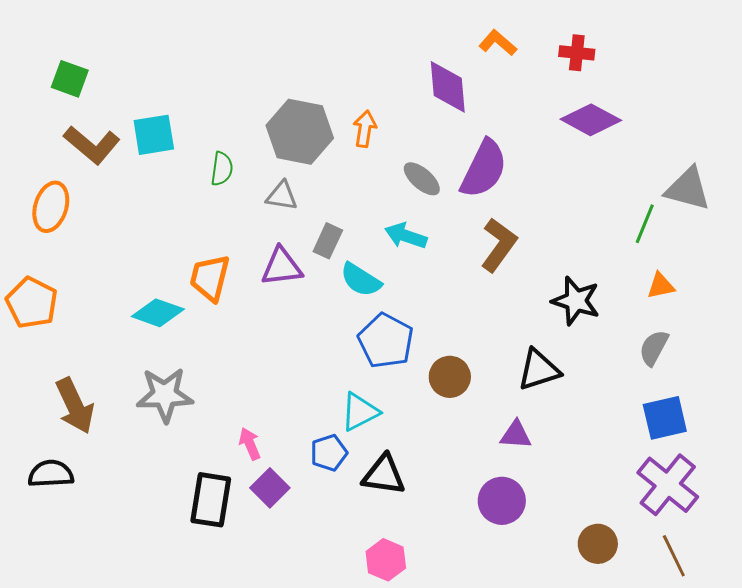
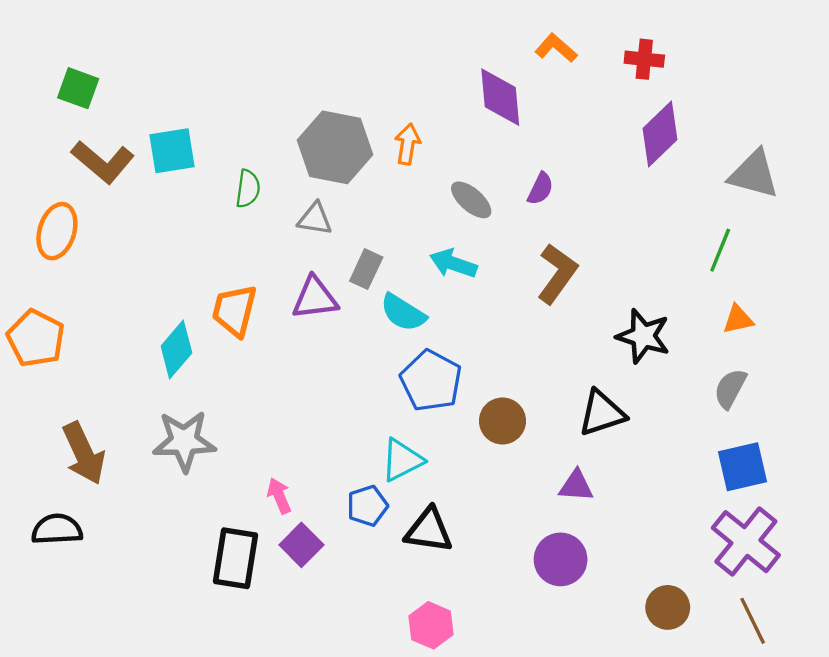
purple diamond: (591, 120) -> (660, 134), turned -72
purple semicircle: (484, 169) -> (540, 189), size x0.5
gray triangle: (688, 189) -> (754, 174), moved
cyan diamond: (158, 313) -> (176, 349), turned -69

